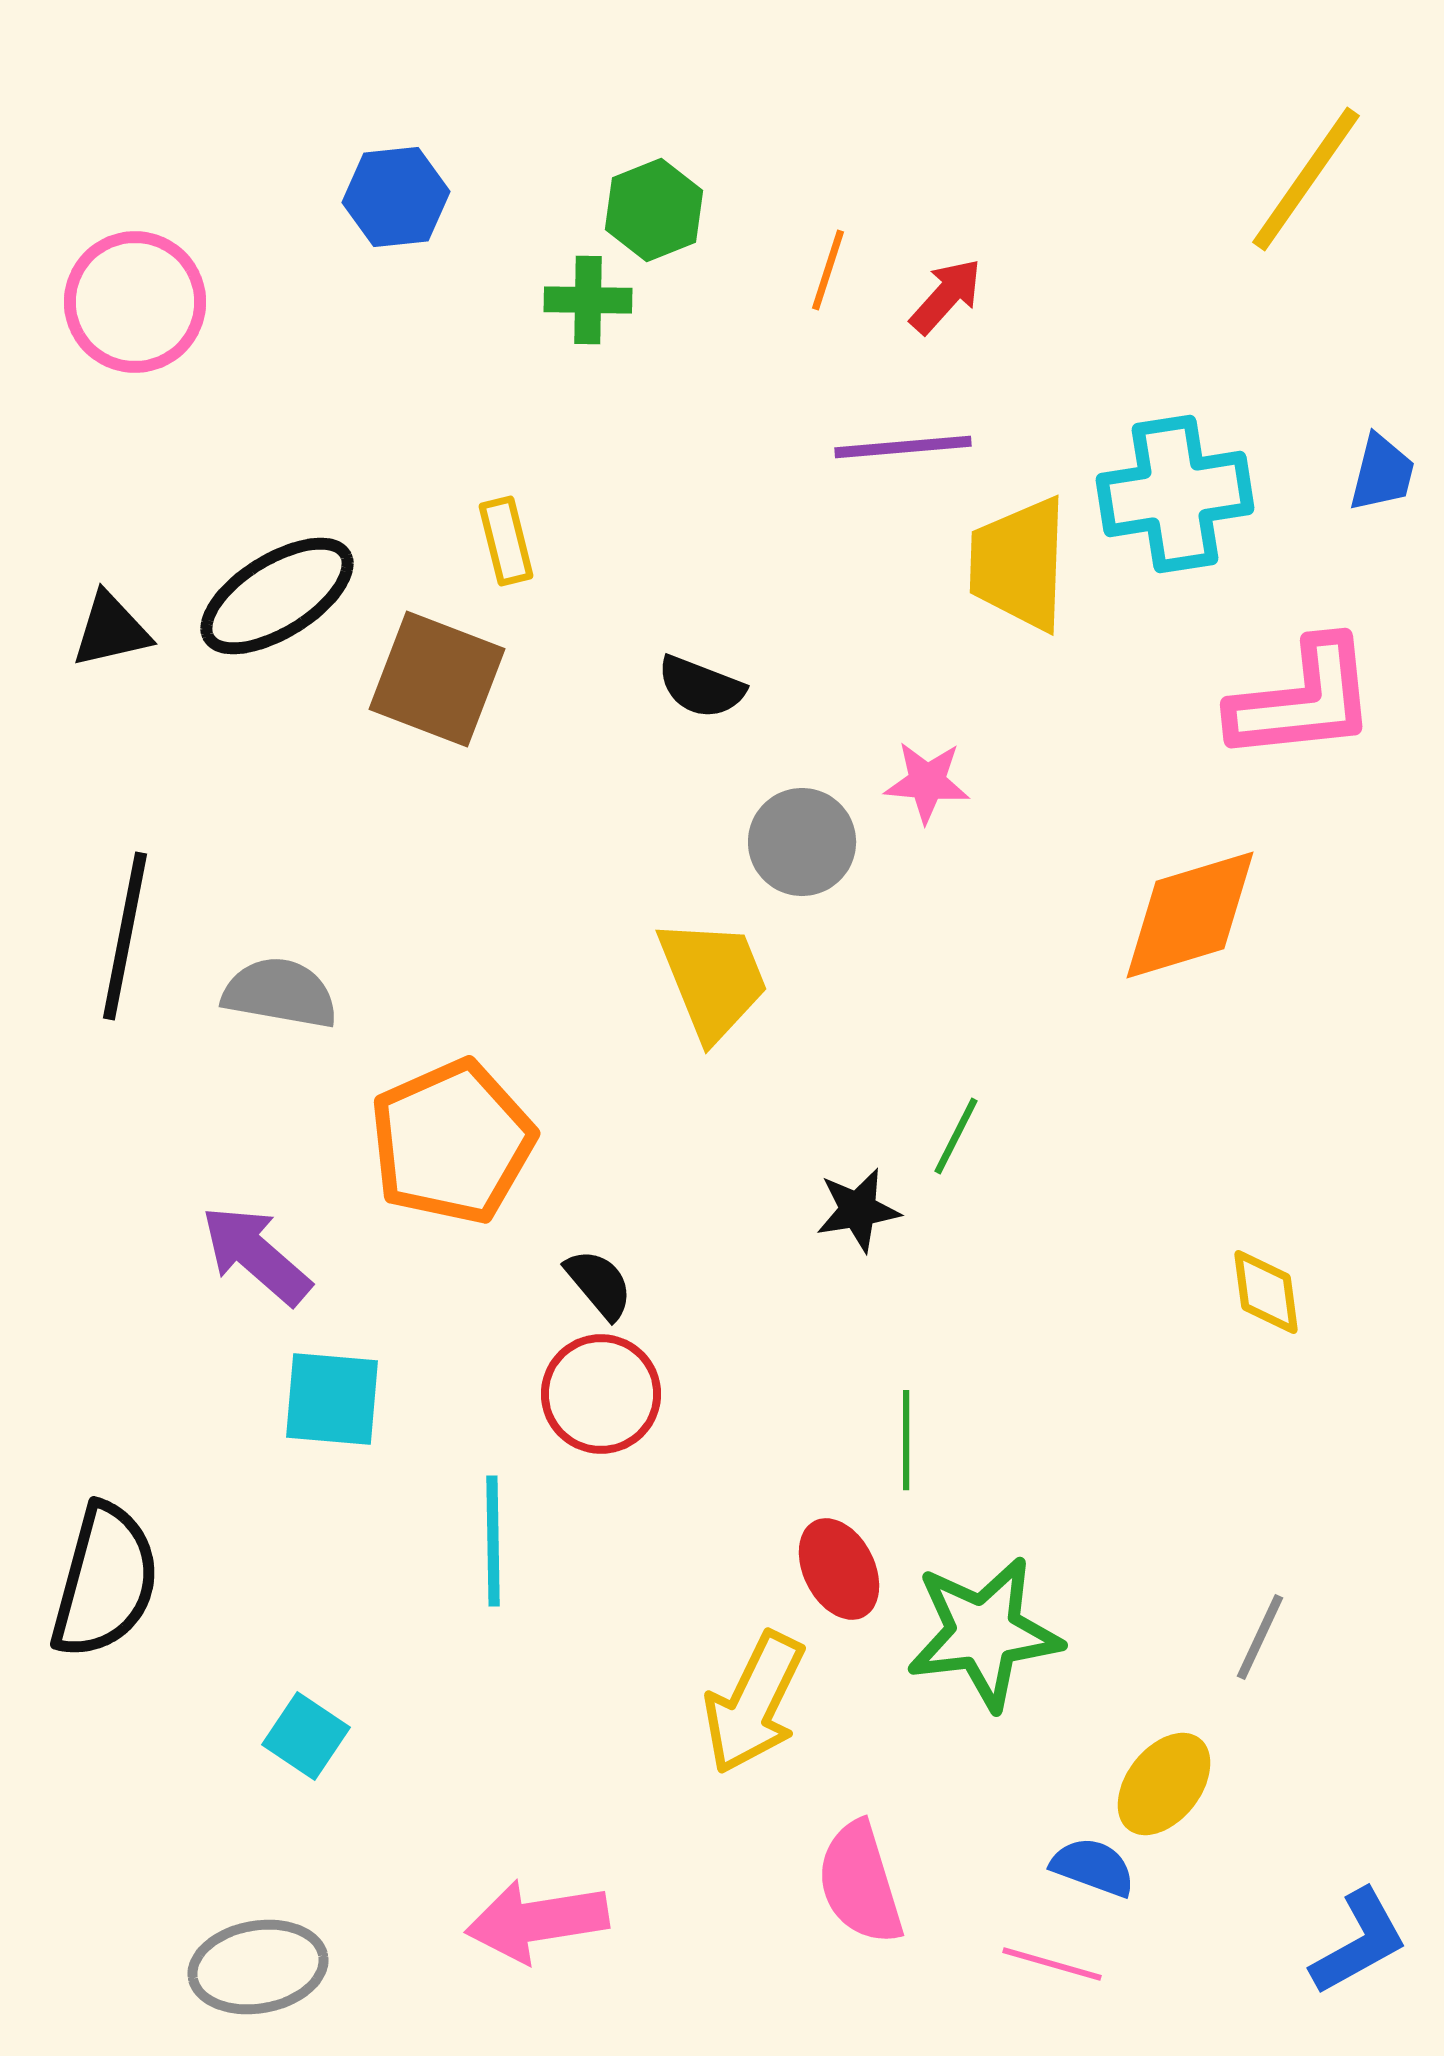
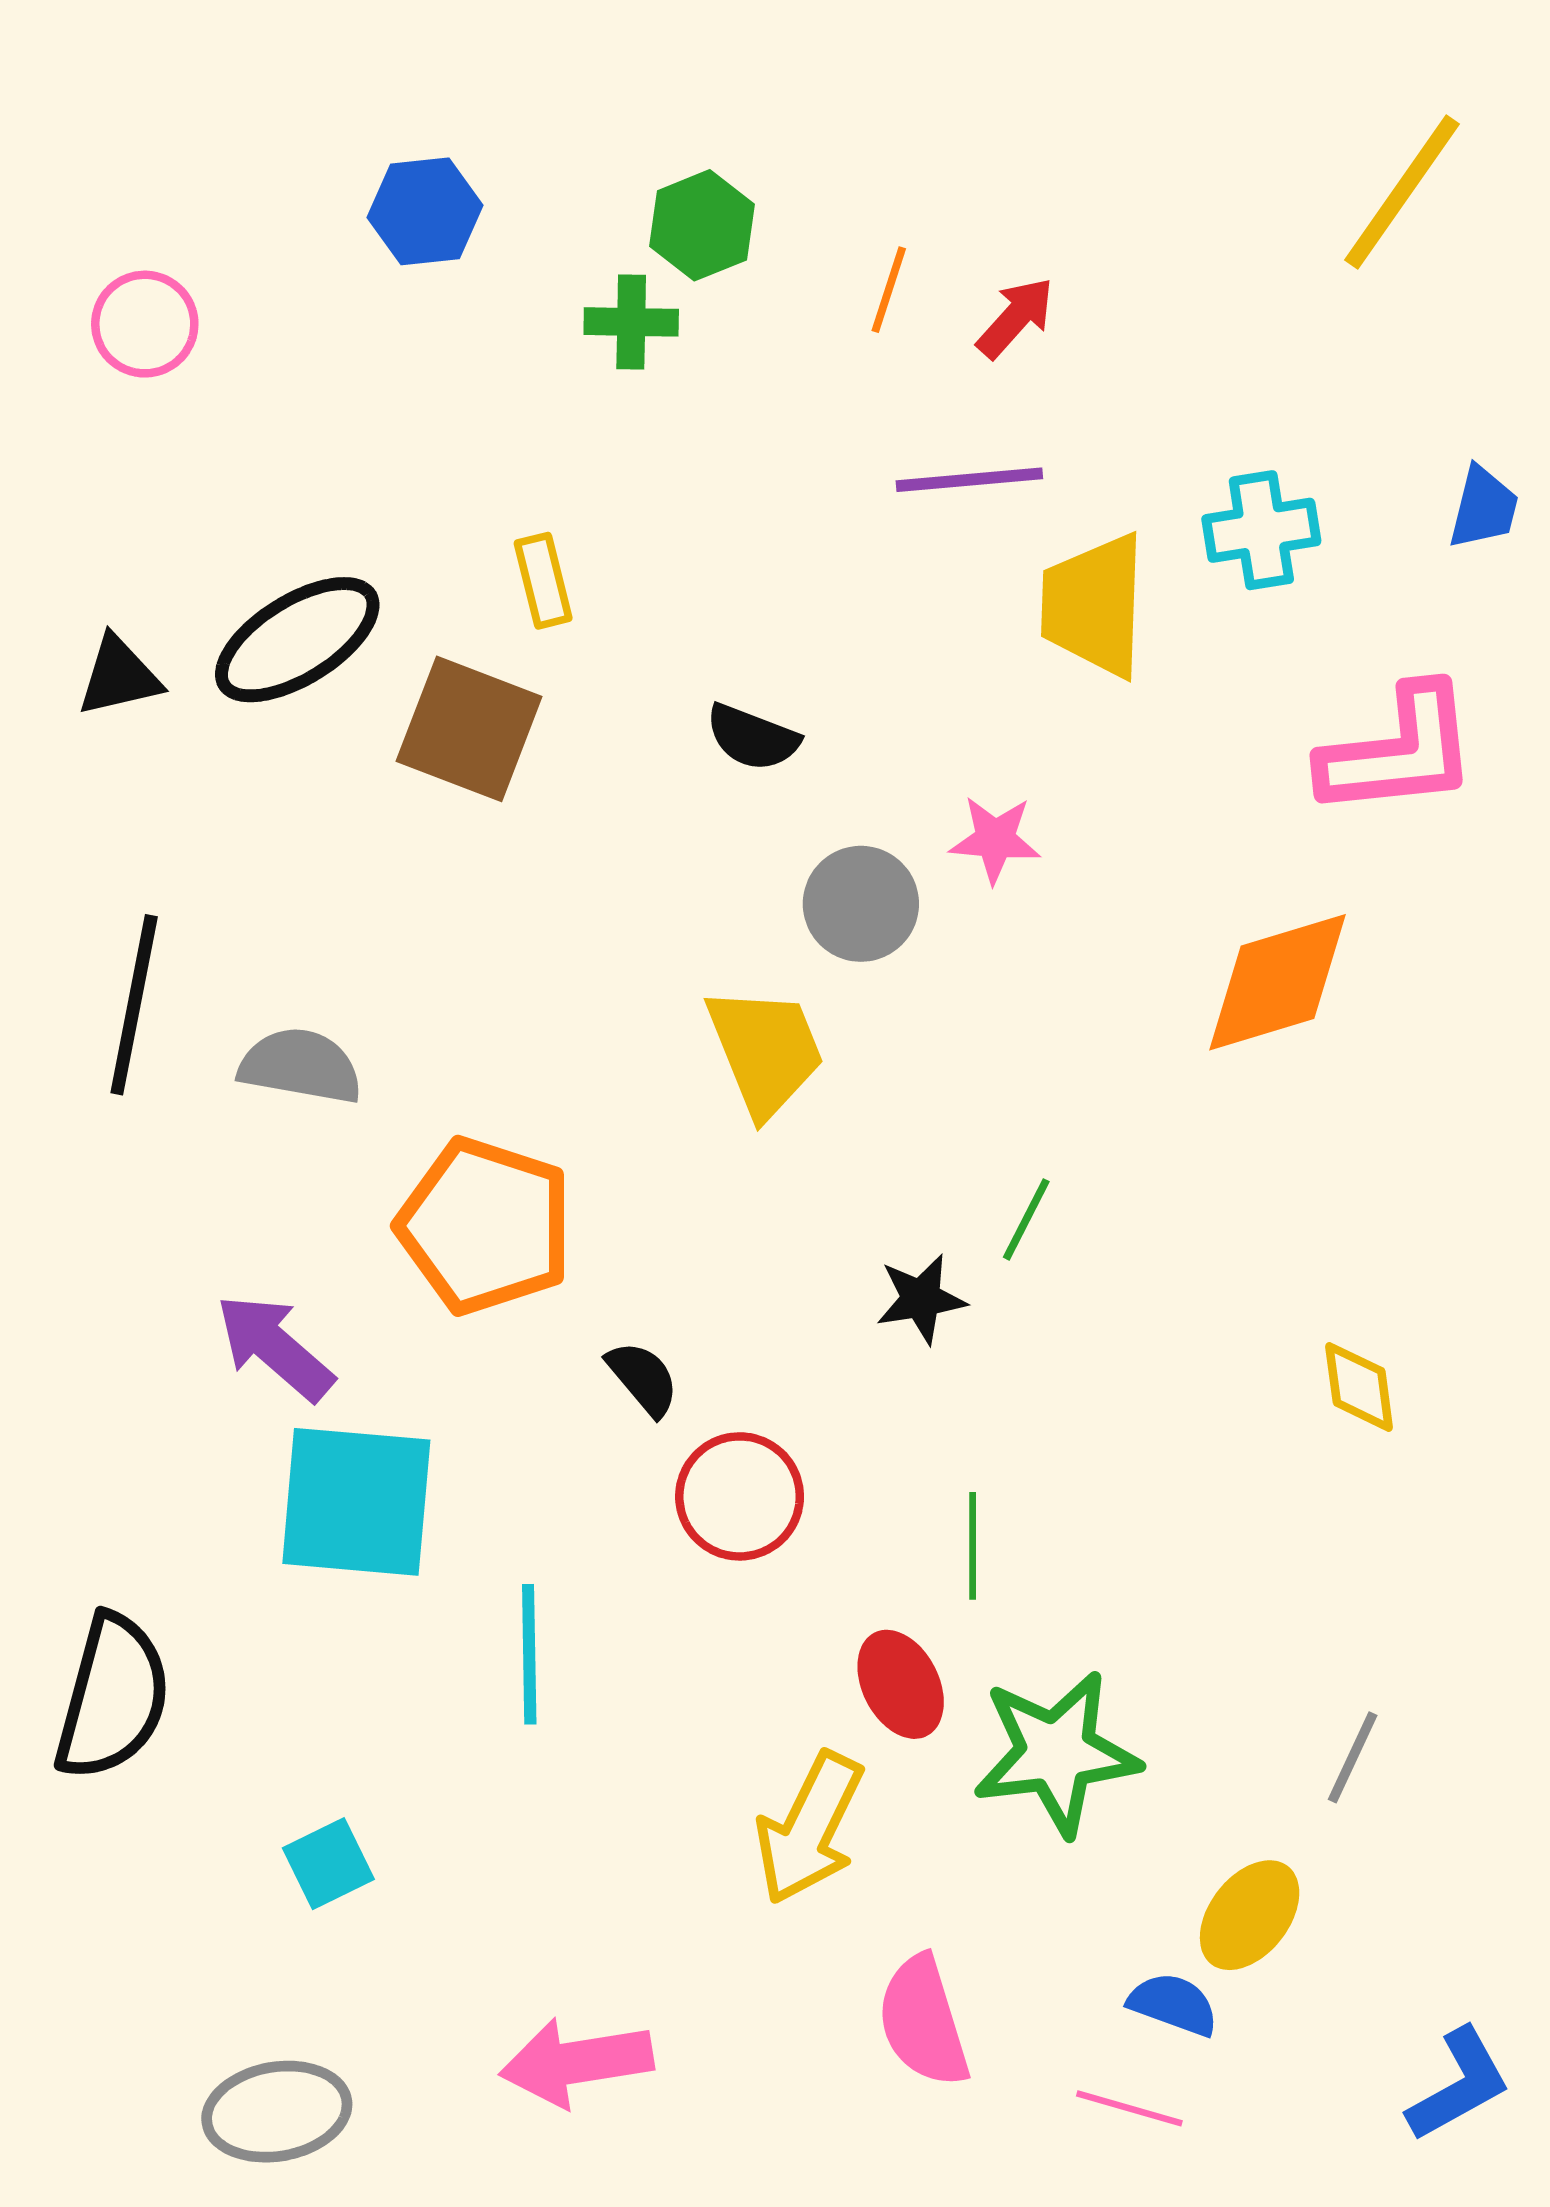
pink circle: (135, 302) -> (145, 324), size x0.7
cyan cross: (1175, 494) -> (1261, 530), size x0.7
orange pentagon: (452, 1142) -> (485, 1226), turned -30
red circle: (601, 1394) -> (740, 1496), moved
cyan square: (332, 1399) -> (356, 1502), size x1.5
cyan square: (306, 1736) -> (328, 1864), turned 30

